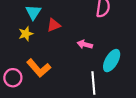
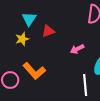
pink arrow: (85, 44) -> (77, 49), turned -40

